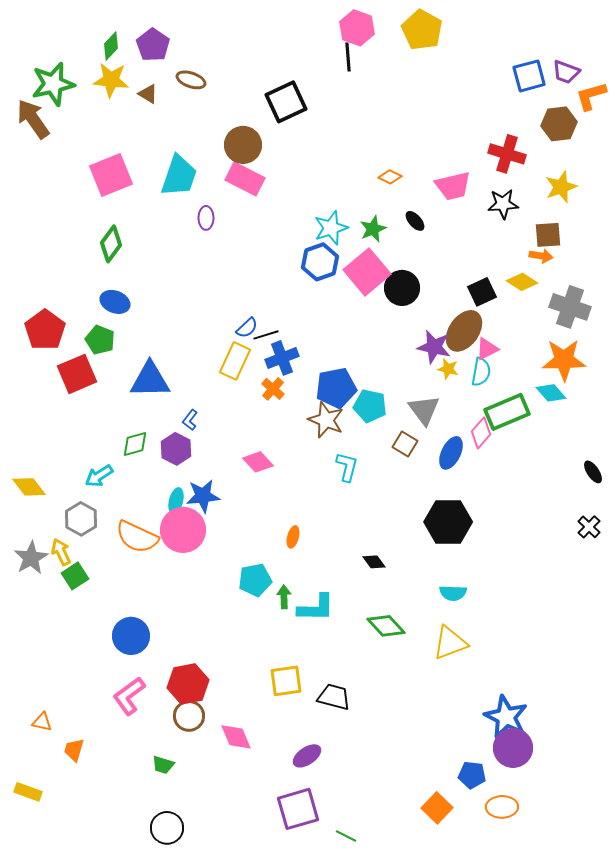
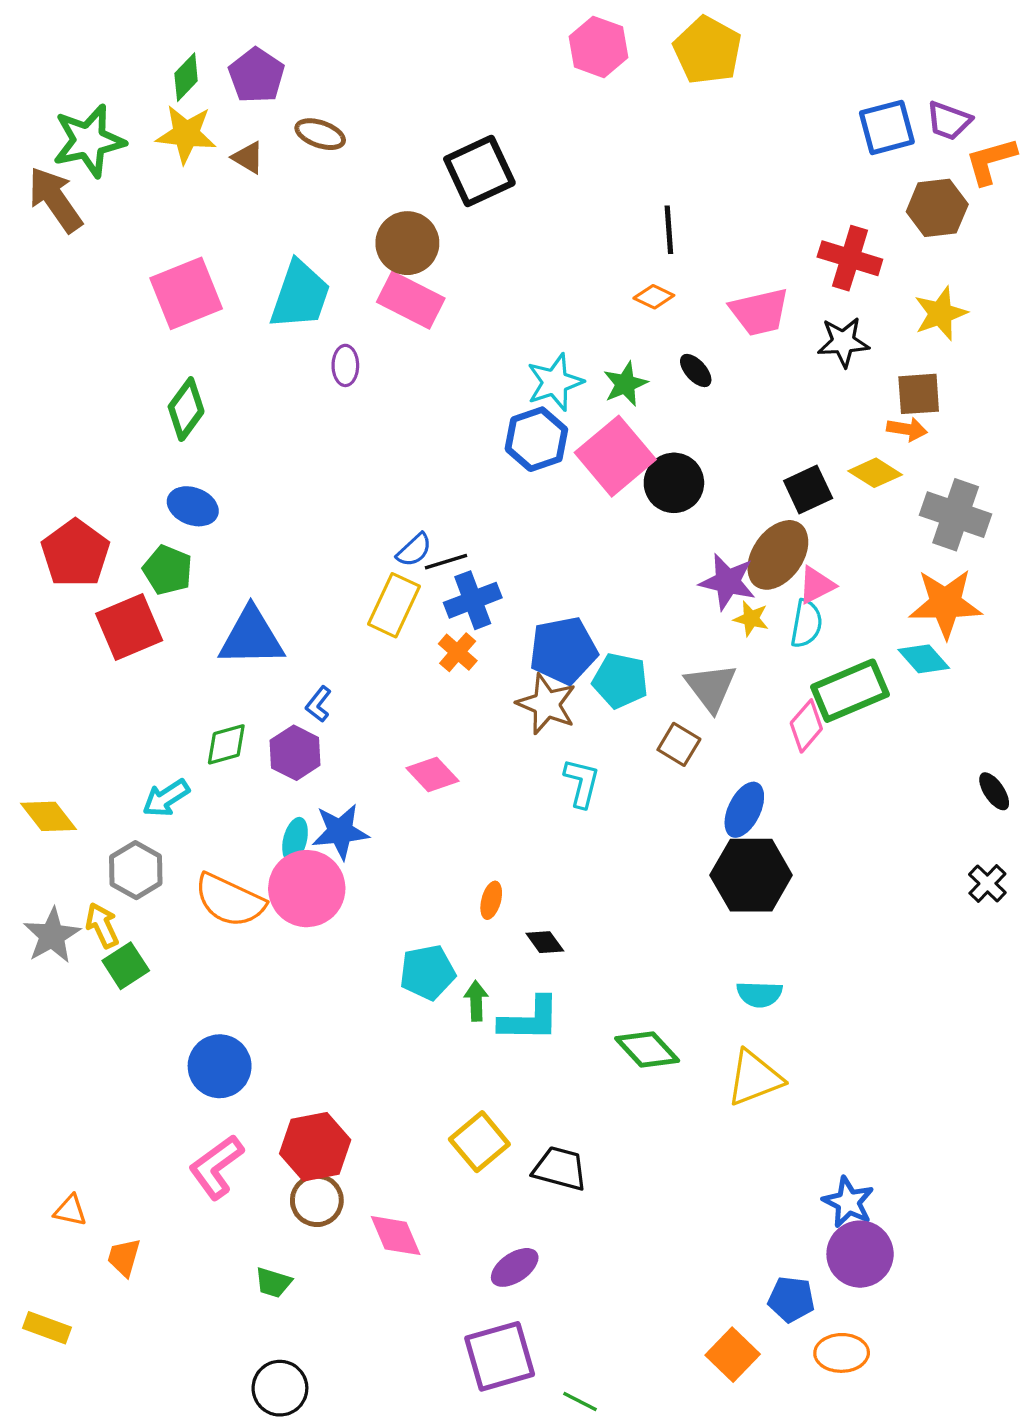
black line: (348, 57) -> (669, 230), moved
blue ellipse: (451, 453) -> (744, 810), moved
black diamond: (374, 562) -> (545, 942), moved
yellow square: (286, 681) -> (479, 1142), turned -32
blue star: (506, 717) -> (848, 1202), size x0.7

